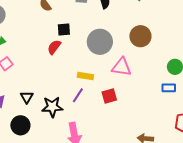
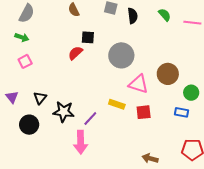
brown circle: (140, 36) -> (168, 74), moved
yellow rectangle: (85, 76) -> (117, 104), moved
purple line: (78, 95) -> (90, 118), moved
red square: (109, 96) -> (144, 112), moved

